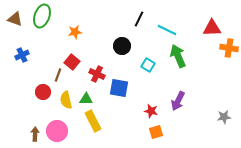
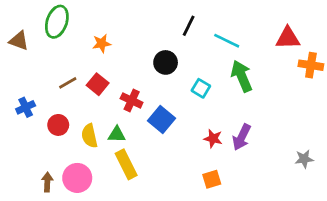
brown triangle: (15, 19) -> (19, 41), moved
blue cross: (22, 55) -> (26, 107), moved
brown line: (58, 75) -> (68, 83), moved, turned 40
blue square: (119, 88) -> (161, 120), turned 30
red star: (151, 111) -> (213, 139), moved

